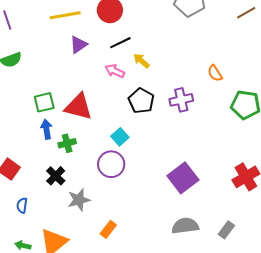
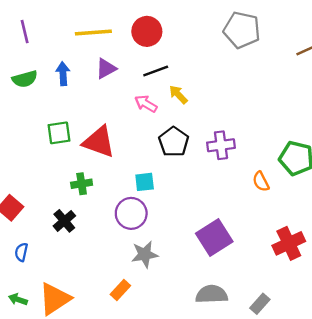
orange semicircle: (215, 73) -> (261, 182), moved
blue arrow: (46, 129) -> (63, 74), moved
cyan square: (120, 137) -> (145, 182), turned 30
gray star: (79, 200) -> (145, 254), moved

